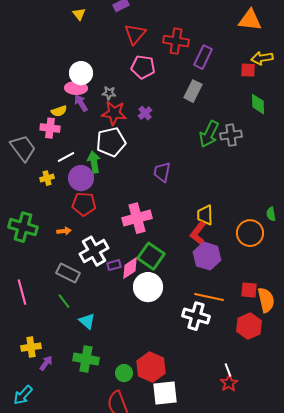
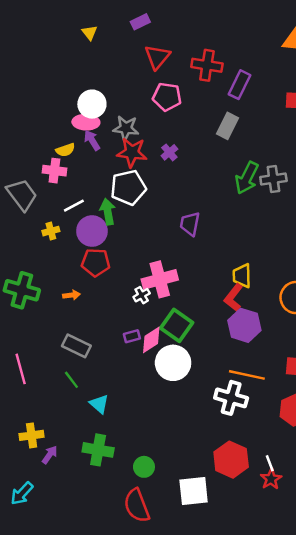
gray star: (109, 93) -> (126, 128), size x1.5
white cross: (94, 251) -> (142, 295), moved, size x0.5
red hexagon: (151, 367) -> (231, 460), moved

